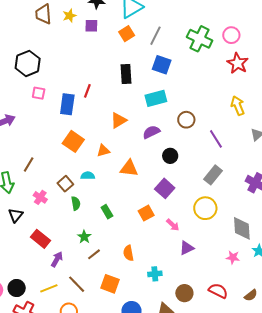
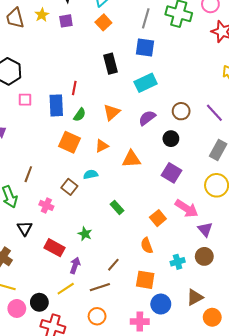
gray line: (156, 36) -> (146, 18), moved
brown circle: (186, 120) -> (181, 111), moved
green semicircle: (76, 203) -> (80, 115), moved, turned 56
orange square: (146, 213) -> (158, 218), moved
pink arrow: (173, 225) -> (187, 208), size x1.6
green star: (84, 237) -> (85, 234), moved
purple triangle: (187, 248) -> (205, 229), turned -35
brown line: (94, 254) -> (113, 265), moved
brown line: (77, 284) -> (100, 287), turned -54
orange square: (110, 284) -> (145, 280), moved
yellow line: (49, 288) -> (66, 289), moved
brown circle: (184, 293) -> (204, 256), moved

